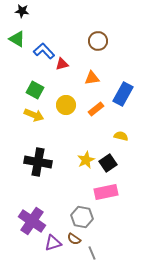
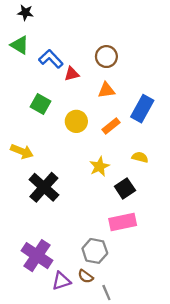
brown circle: (98, 41) -> (106, 57), moved
yellow arrow: (34, 115) -> (22, 151), moved
yellow star: (86, 160) -> (99, 166), moved
black cross: (38, 162) -> (44, 187), turned 32

